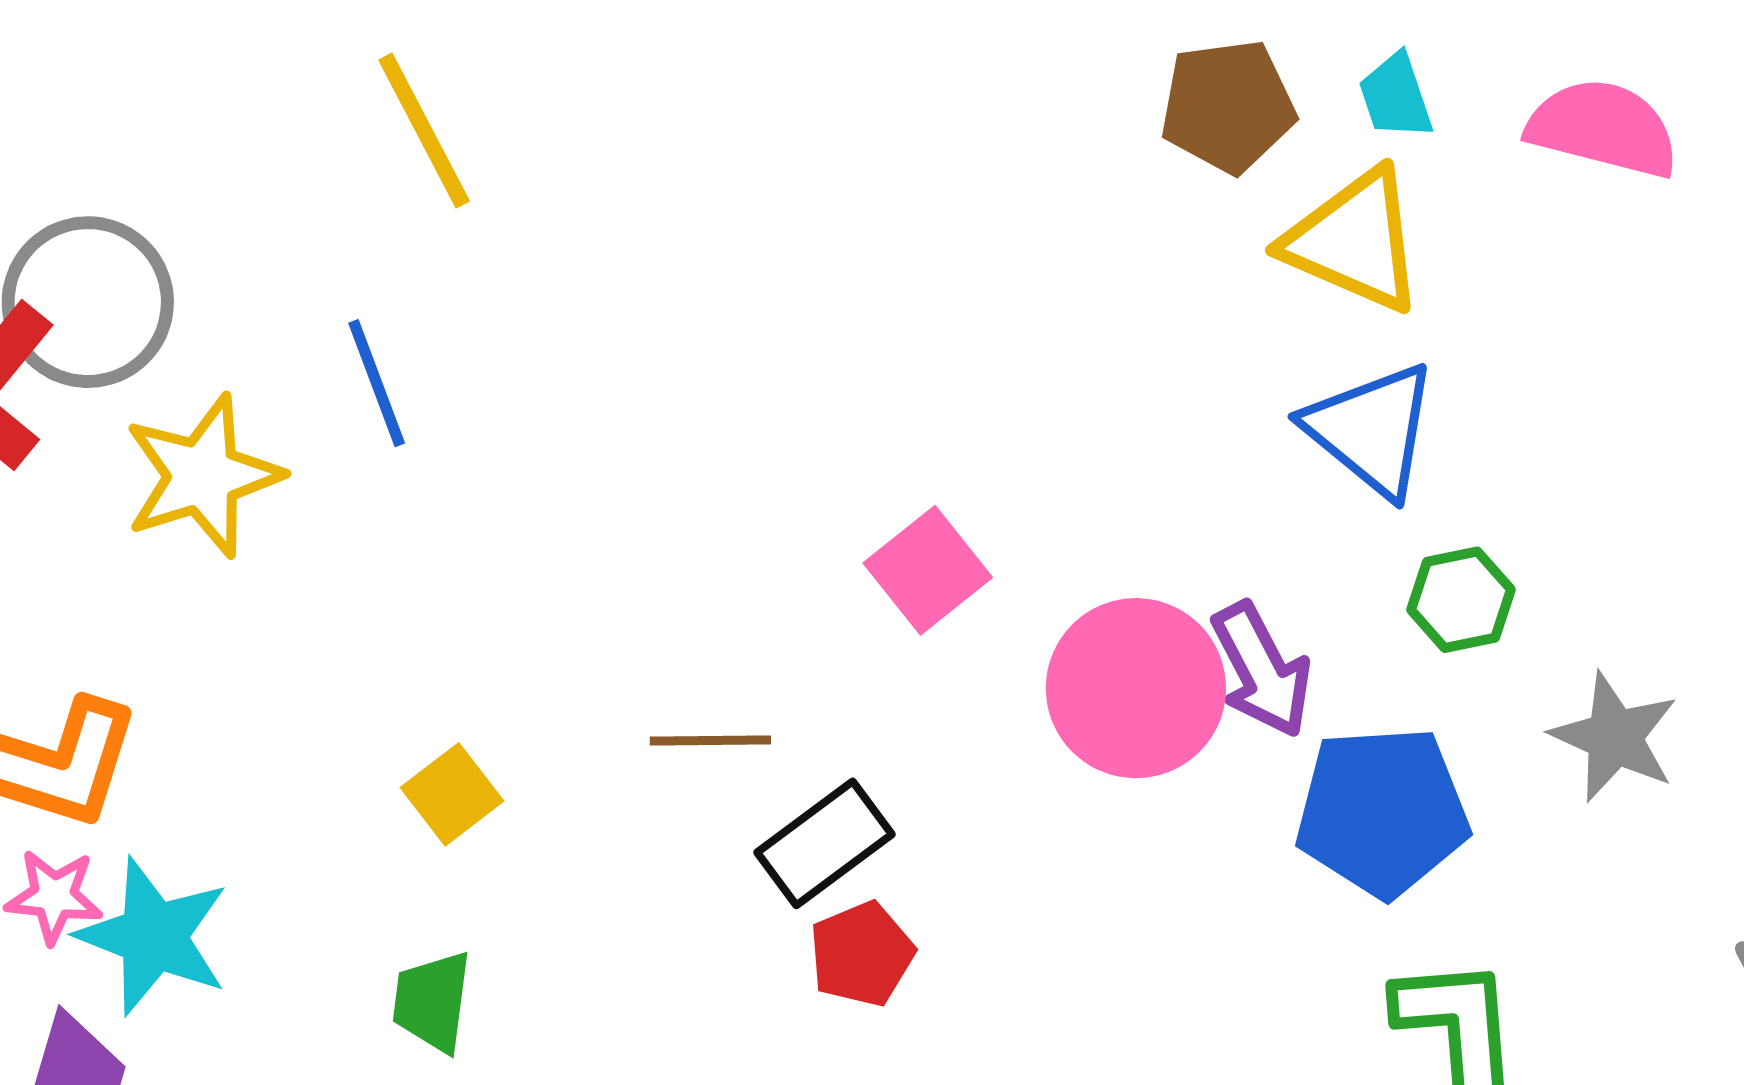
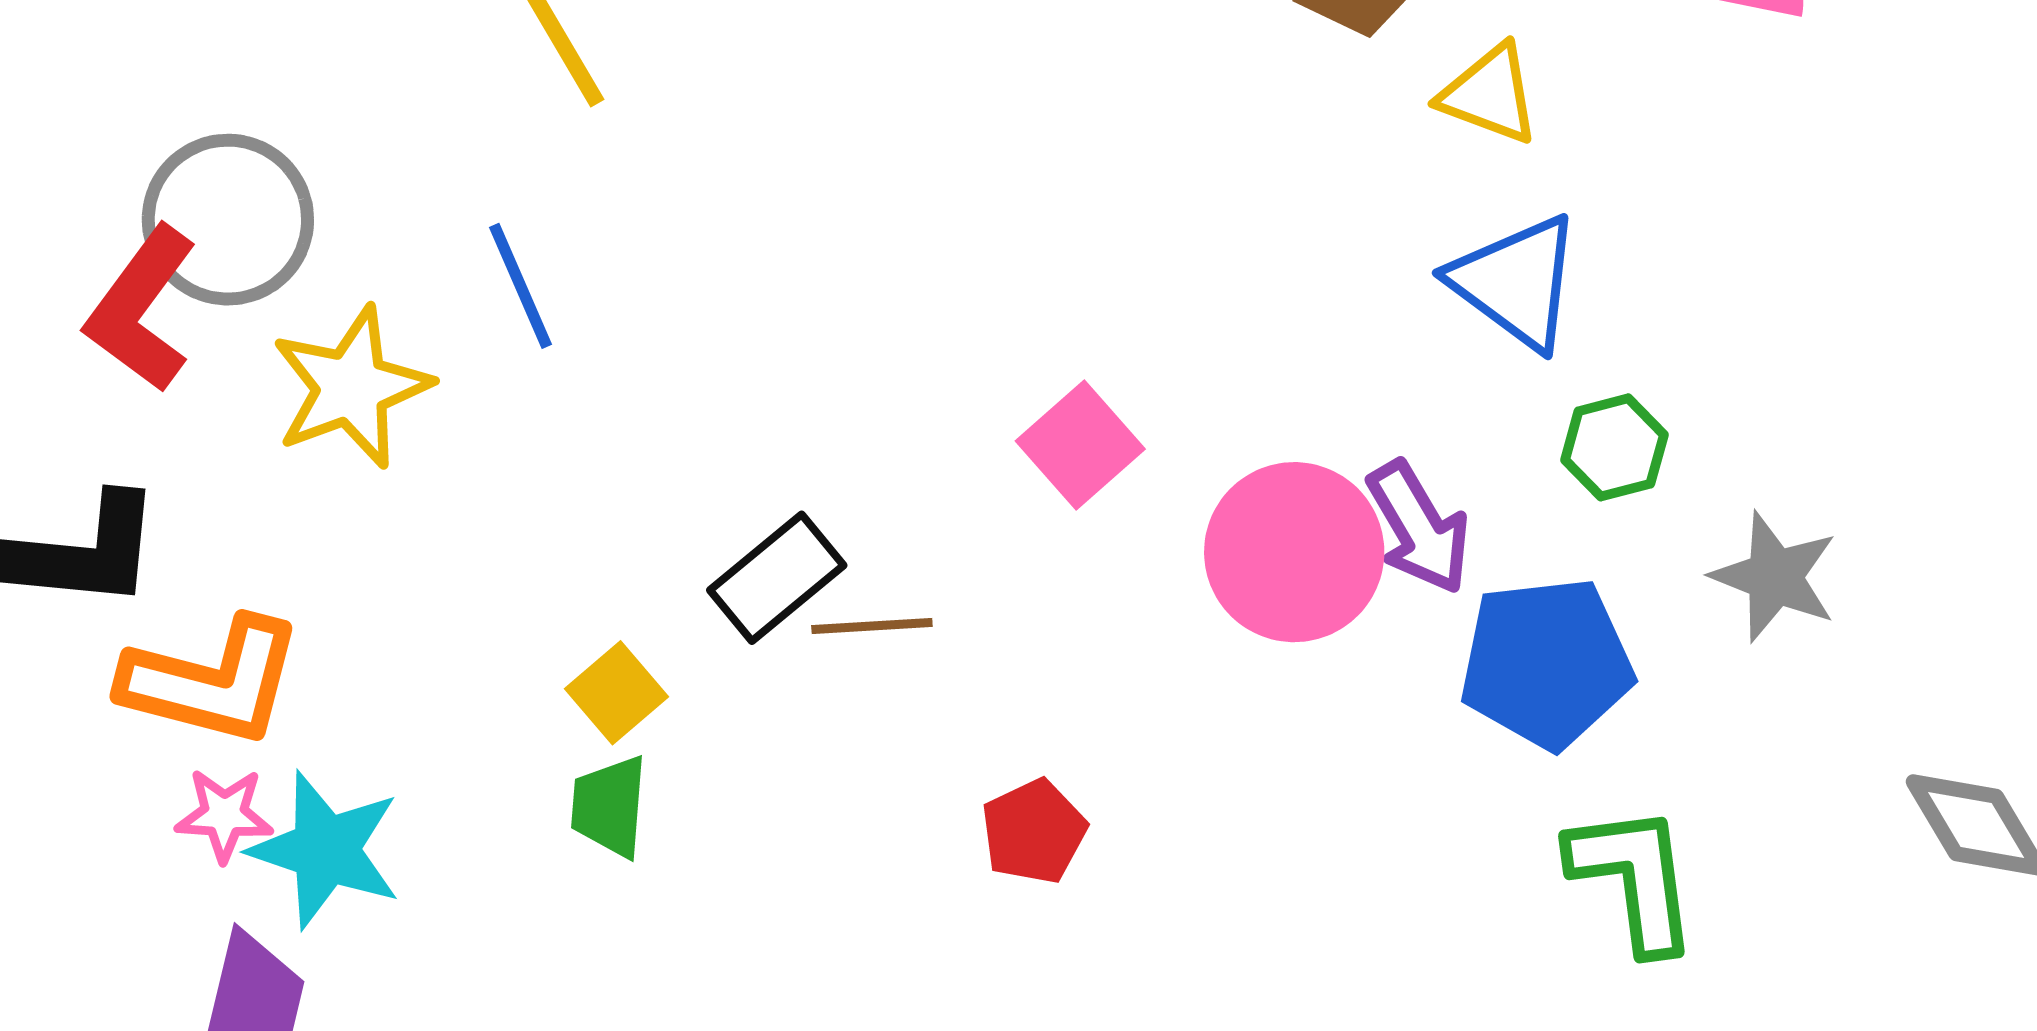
yellow triangle: (1354, 241) -> (1490, 94), size x0.7
black rectangle: (825, 843) -> (777, 578), moved
green trapezoid: (432, 1002) -> (609, 806), moved

